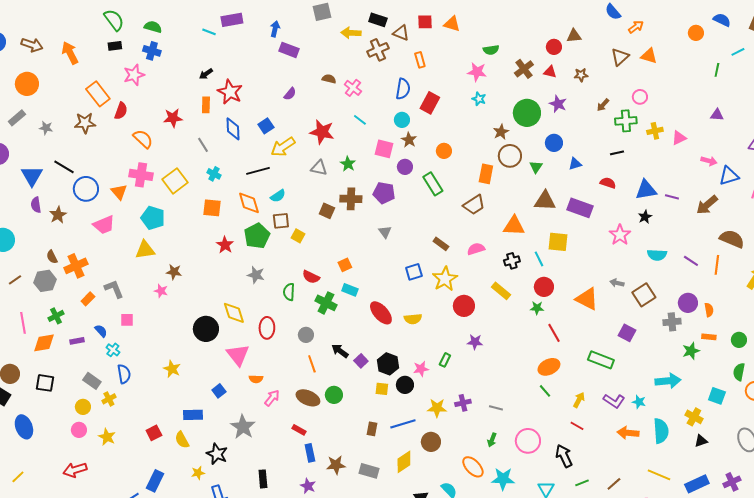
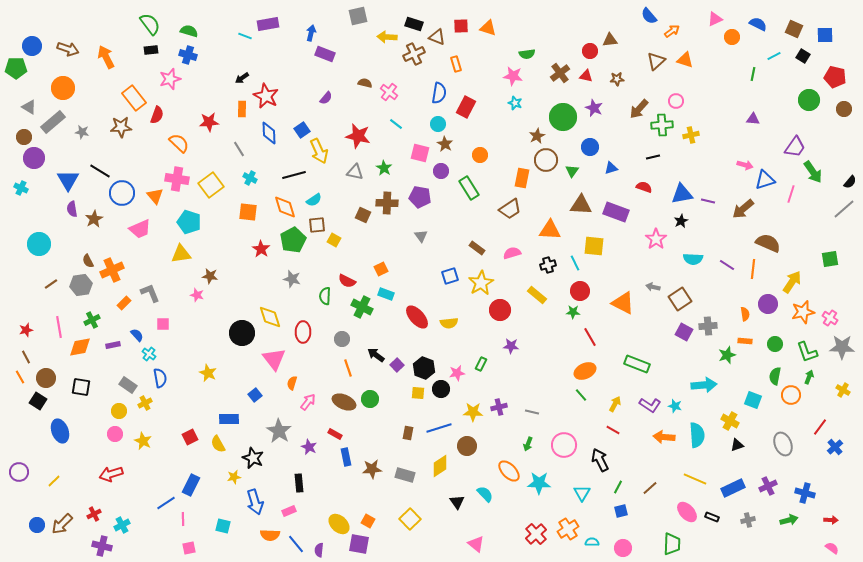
brown arrow: (603, 105) -> (639, 109), size x1.5
gray rectangle: (17, 118) -> (53, 122), size x1.4
pink triangle: (679, 138) -> (715, 19), moved
yellow arrow: (283, 147) -> (319, 151), turned -80
purple circle: (688, 303) -> (768, 304), moved
purple square: (627, 333) -> (684, 332), moved
orange semicircle: (256, 379) -> (292, 383), turned 104
green line: (582, 483) -> (618, 487), turned -40
purple star: (308, 486) -> (309, 447), moved

